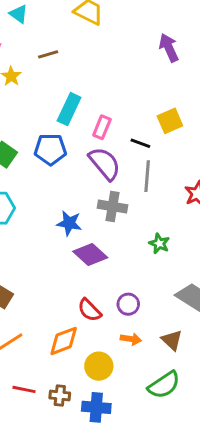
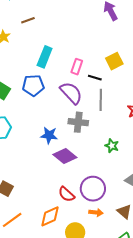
pink rectangle: (102, 127) -> (77, 67), moved
purple circle: (128, 304) -> (93, 189), size x1.6

